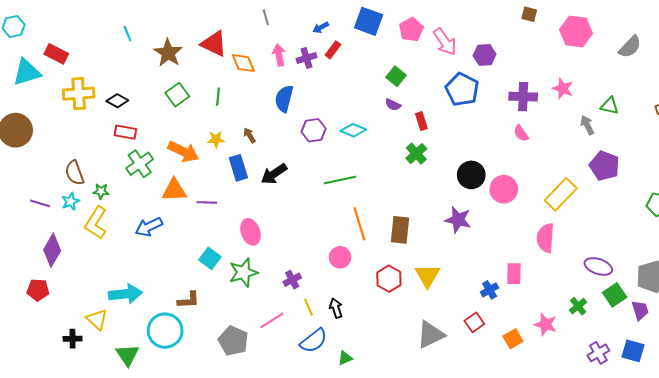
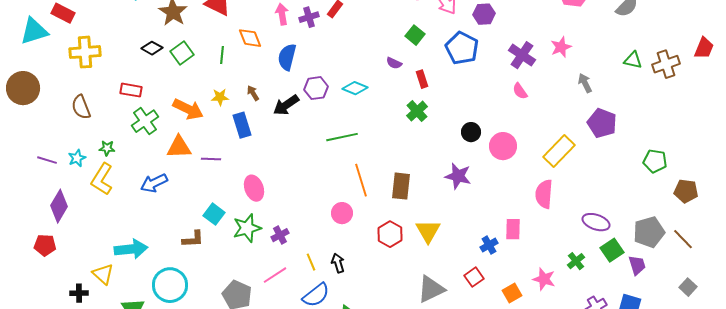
orange diamond: (243, 63) -> (250, 38), moved
green square: (396, 76) -> (415, 35), moved
pink star: (563, 88) -> (561, 47), turned 30
purple cross: (523, 97) -> (522, 55), turned 32
black diamond: (117, 101) -> (152, 48), moved
green triangle: (610, 106) -> (633, 60), moved
brown semicircle: (75, 173) -> (81, 107), moved
black arrow: (274, 174) -> (286, 105), moved
black circle: (471, 175) -> (471, 132), size x0.7
purple cross: (292, 280) -> (280, 235), moved
brown L-shape: (188, 300) -> (193, 239), moved

